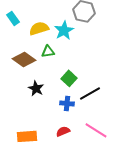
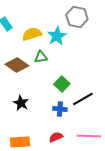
black star: (36, 88) -> (21, 103), moved
pink line: (96, 130) -> (89, 136), turned -30

